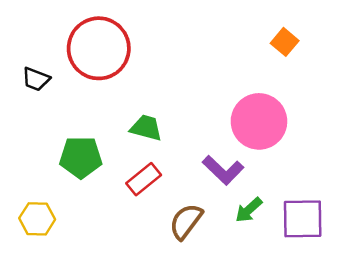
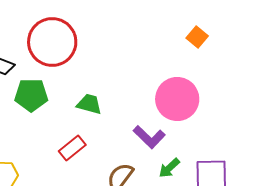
green pentagon: (81, 157) -> (31, 95), moved
red rectangle: (144, 179) -> (72, 148), moved

